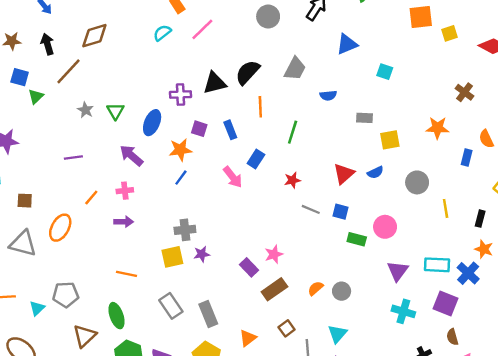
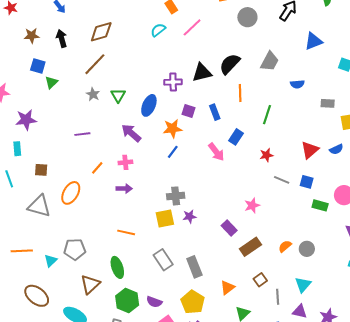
brown line: (69, 71) -> (95, 64), moved
pink star: (274, 254) -> (252, 205), moved

